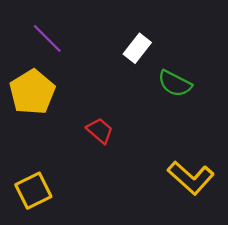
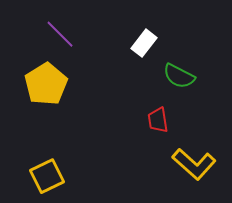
red trapezoid: (100, 131) -> (158, 120), moved, turned -140

